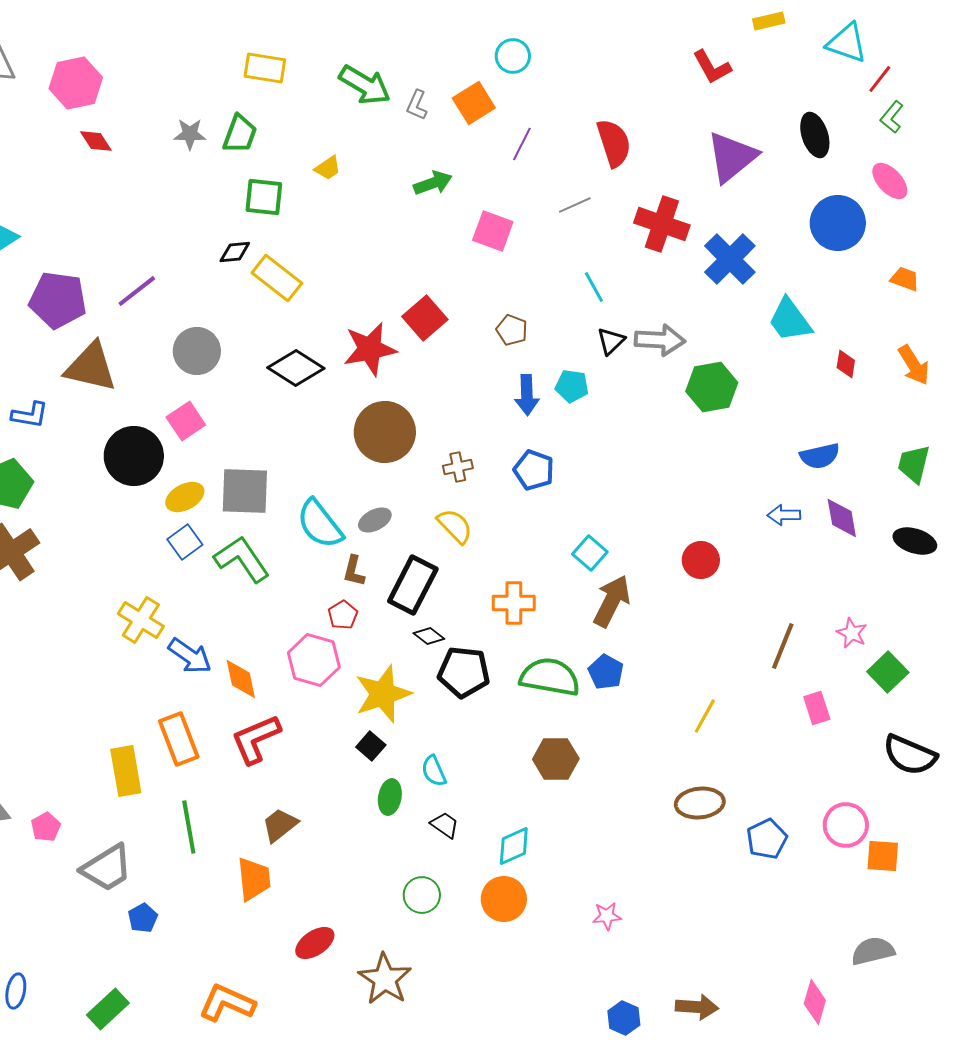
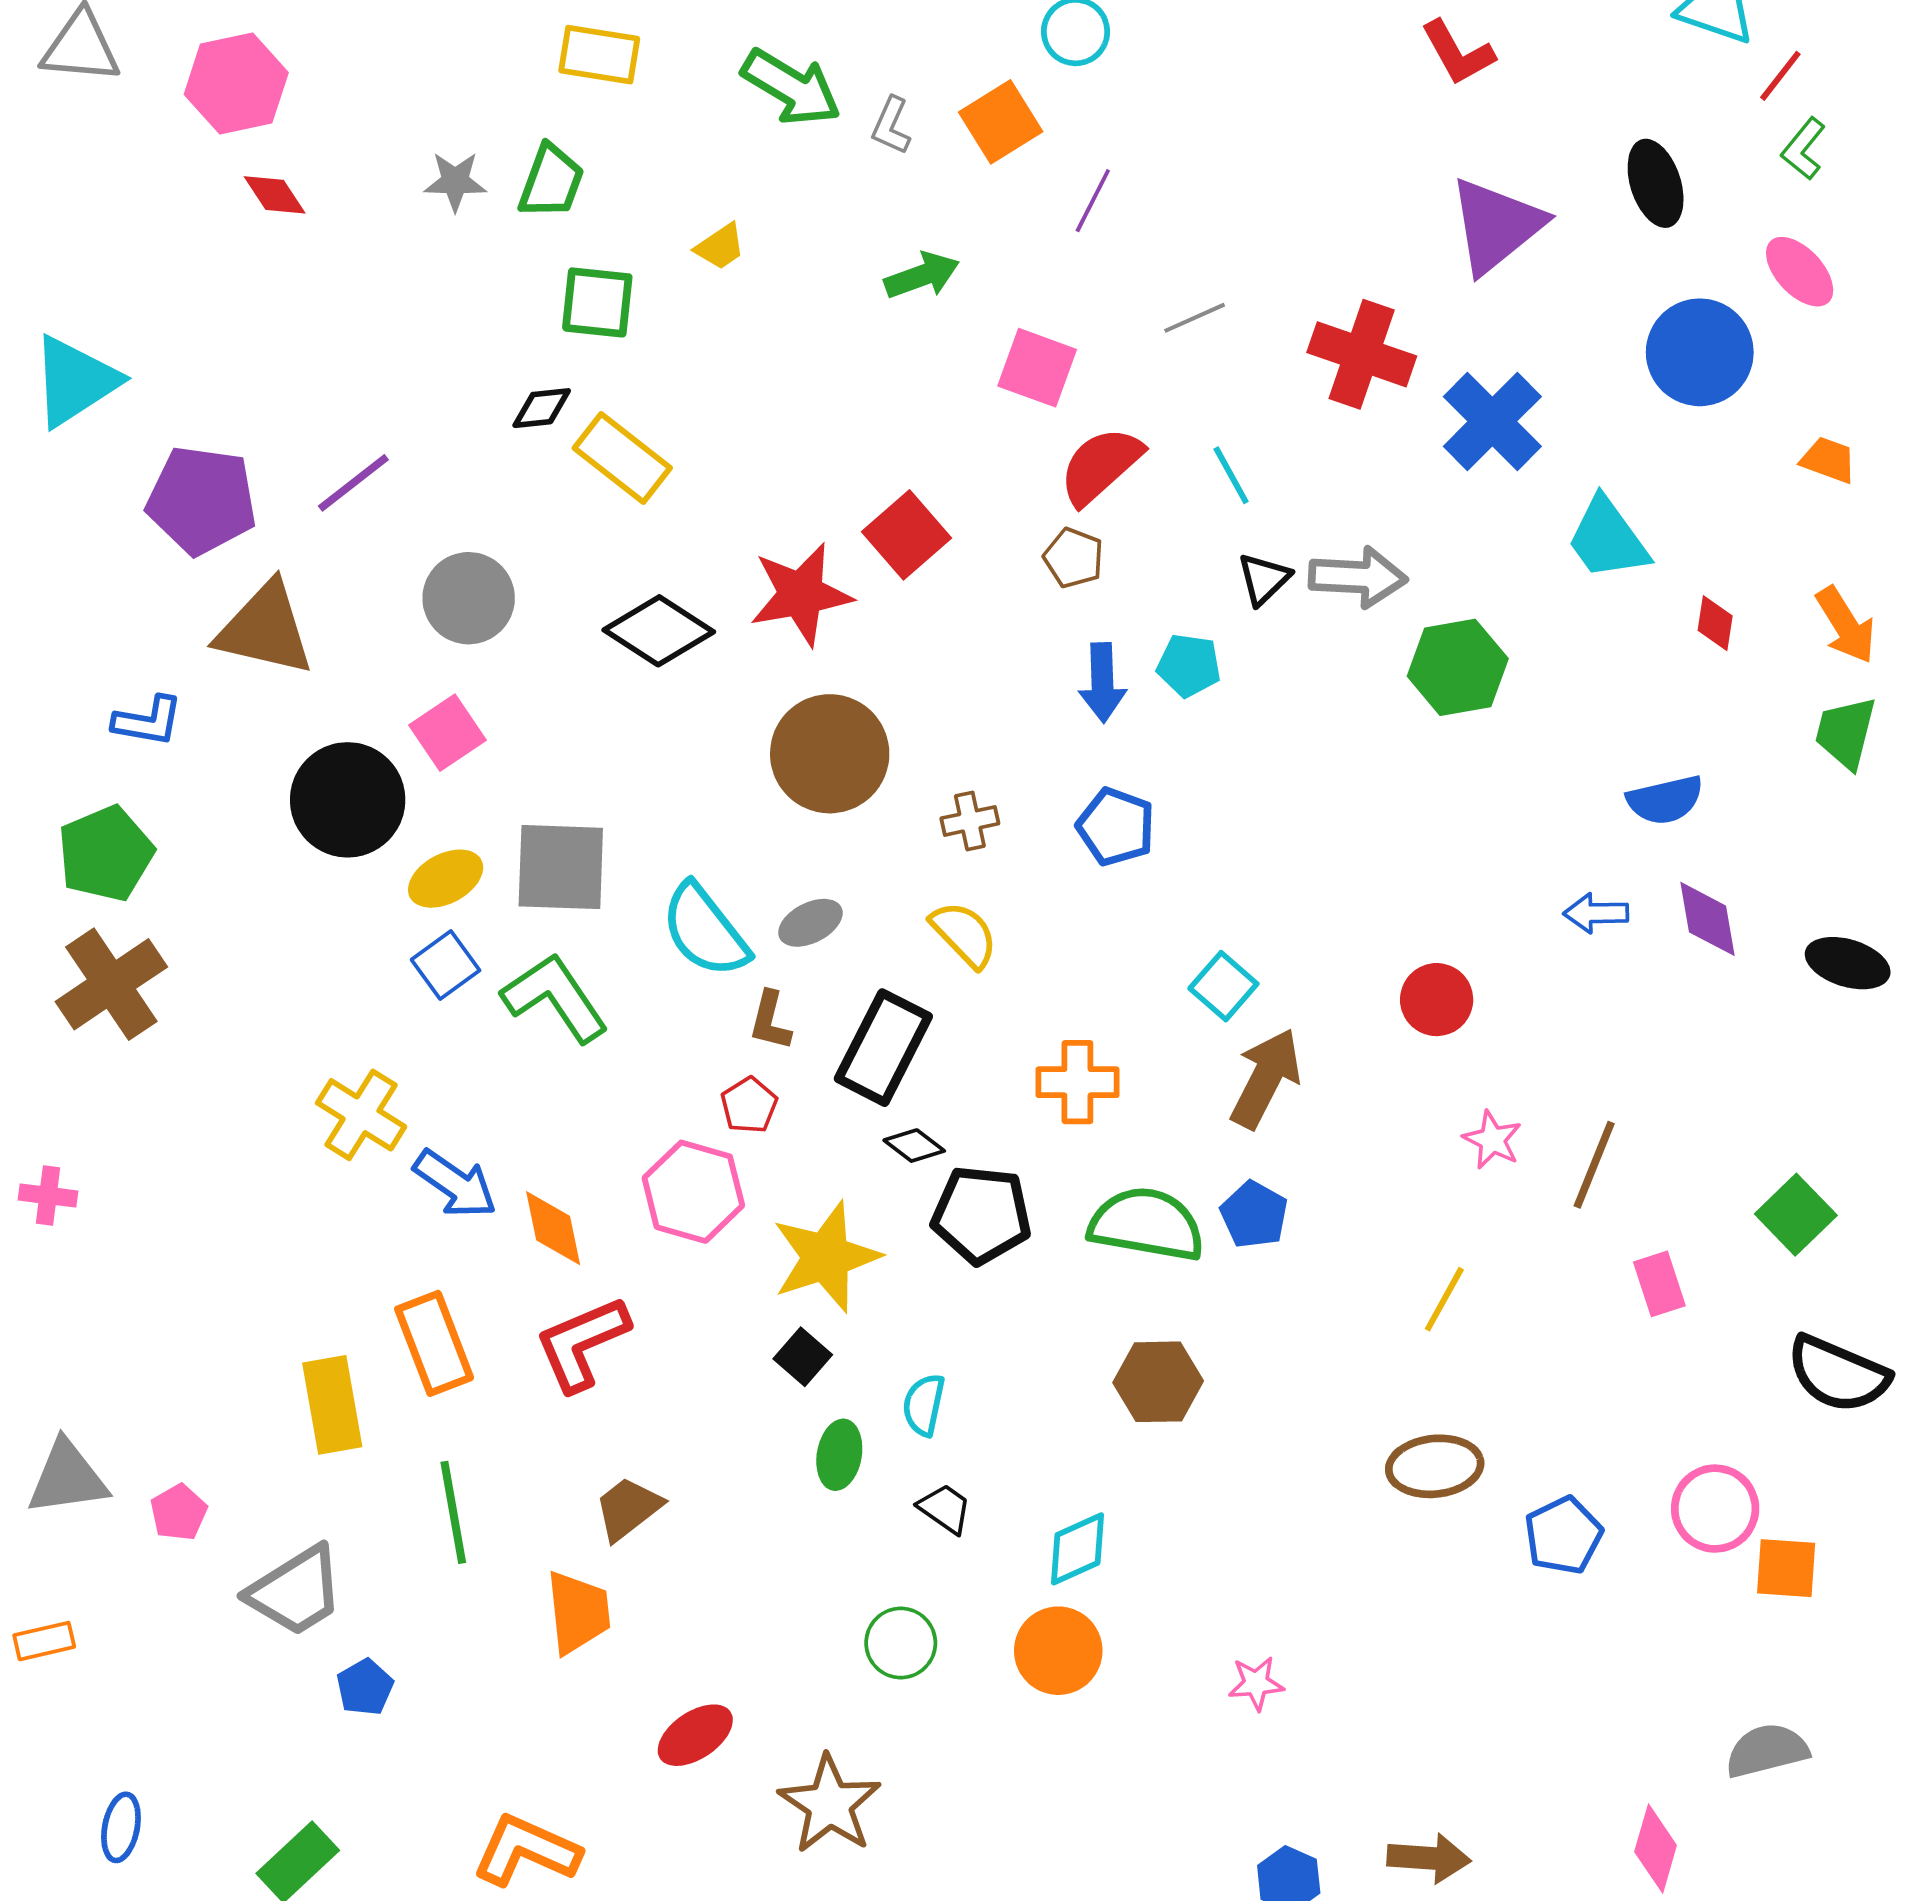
red semicircle: (614, 143) -> (1100, 466), moved, turned -114
green trapezoid: (914, 464) -> (1846, 733), moved
pink star: (852, 633) -> (1492, 1140), moved
cyan semicircle: (434, 771) -> (924, 1405), turned 36

